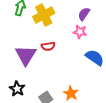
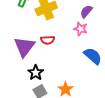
black star: (17, 89) -> (36, 73), moved

